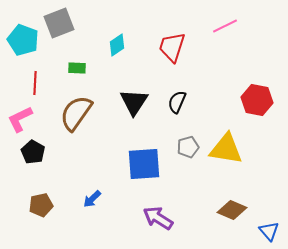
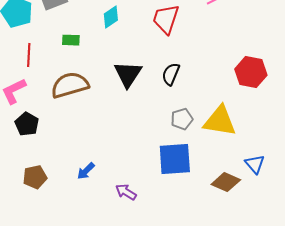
brown semicircle: (76, 113) -> (70, 85), turned 39
blue square: (144, 164) -> (175, 159), moved
purple arrow: (158, 218) -> (126, 192), moved, size x0.7
blue triangle: (269, 231) -> (255, 164), moved

